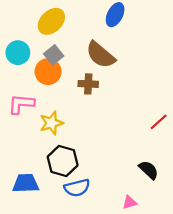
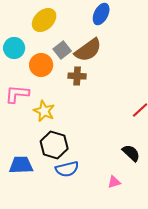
gray square: (54, 55) -> (62, 50), moved
brown semicircle: (101, 55) -> (88, 50), turned -76
yellow star: (51, 123) -> (44, 111), turned -30

